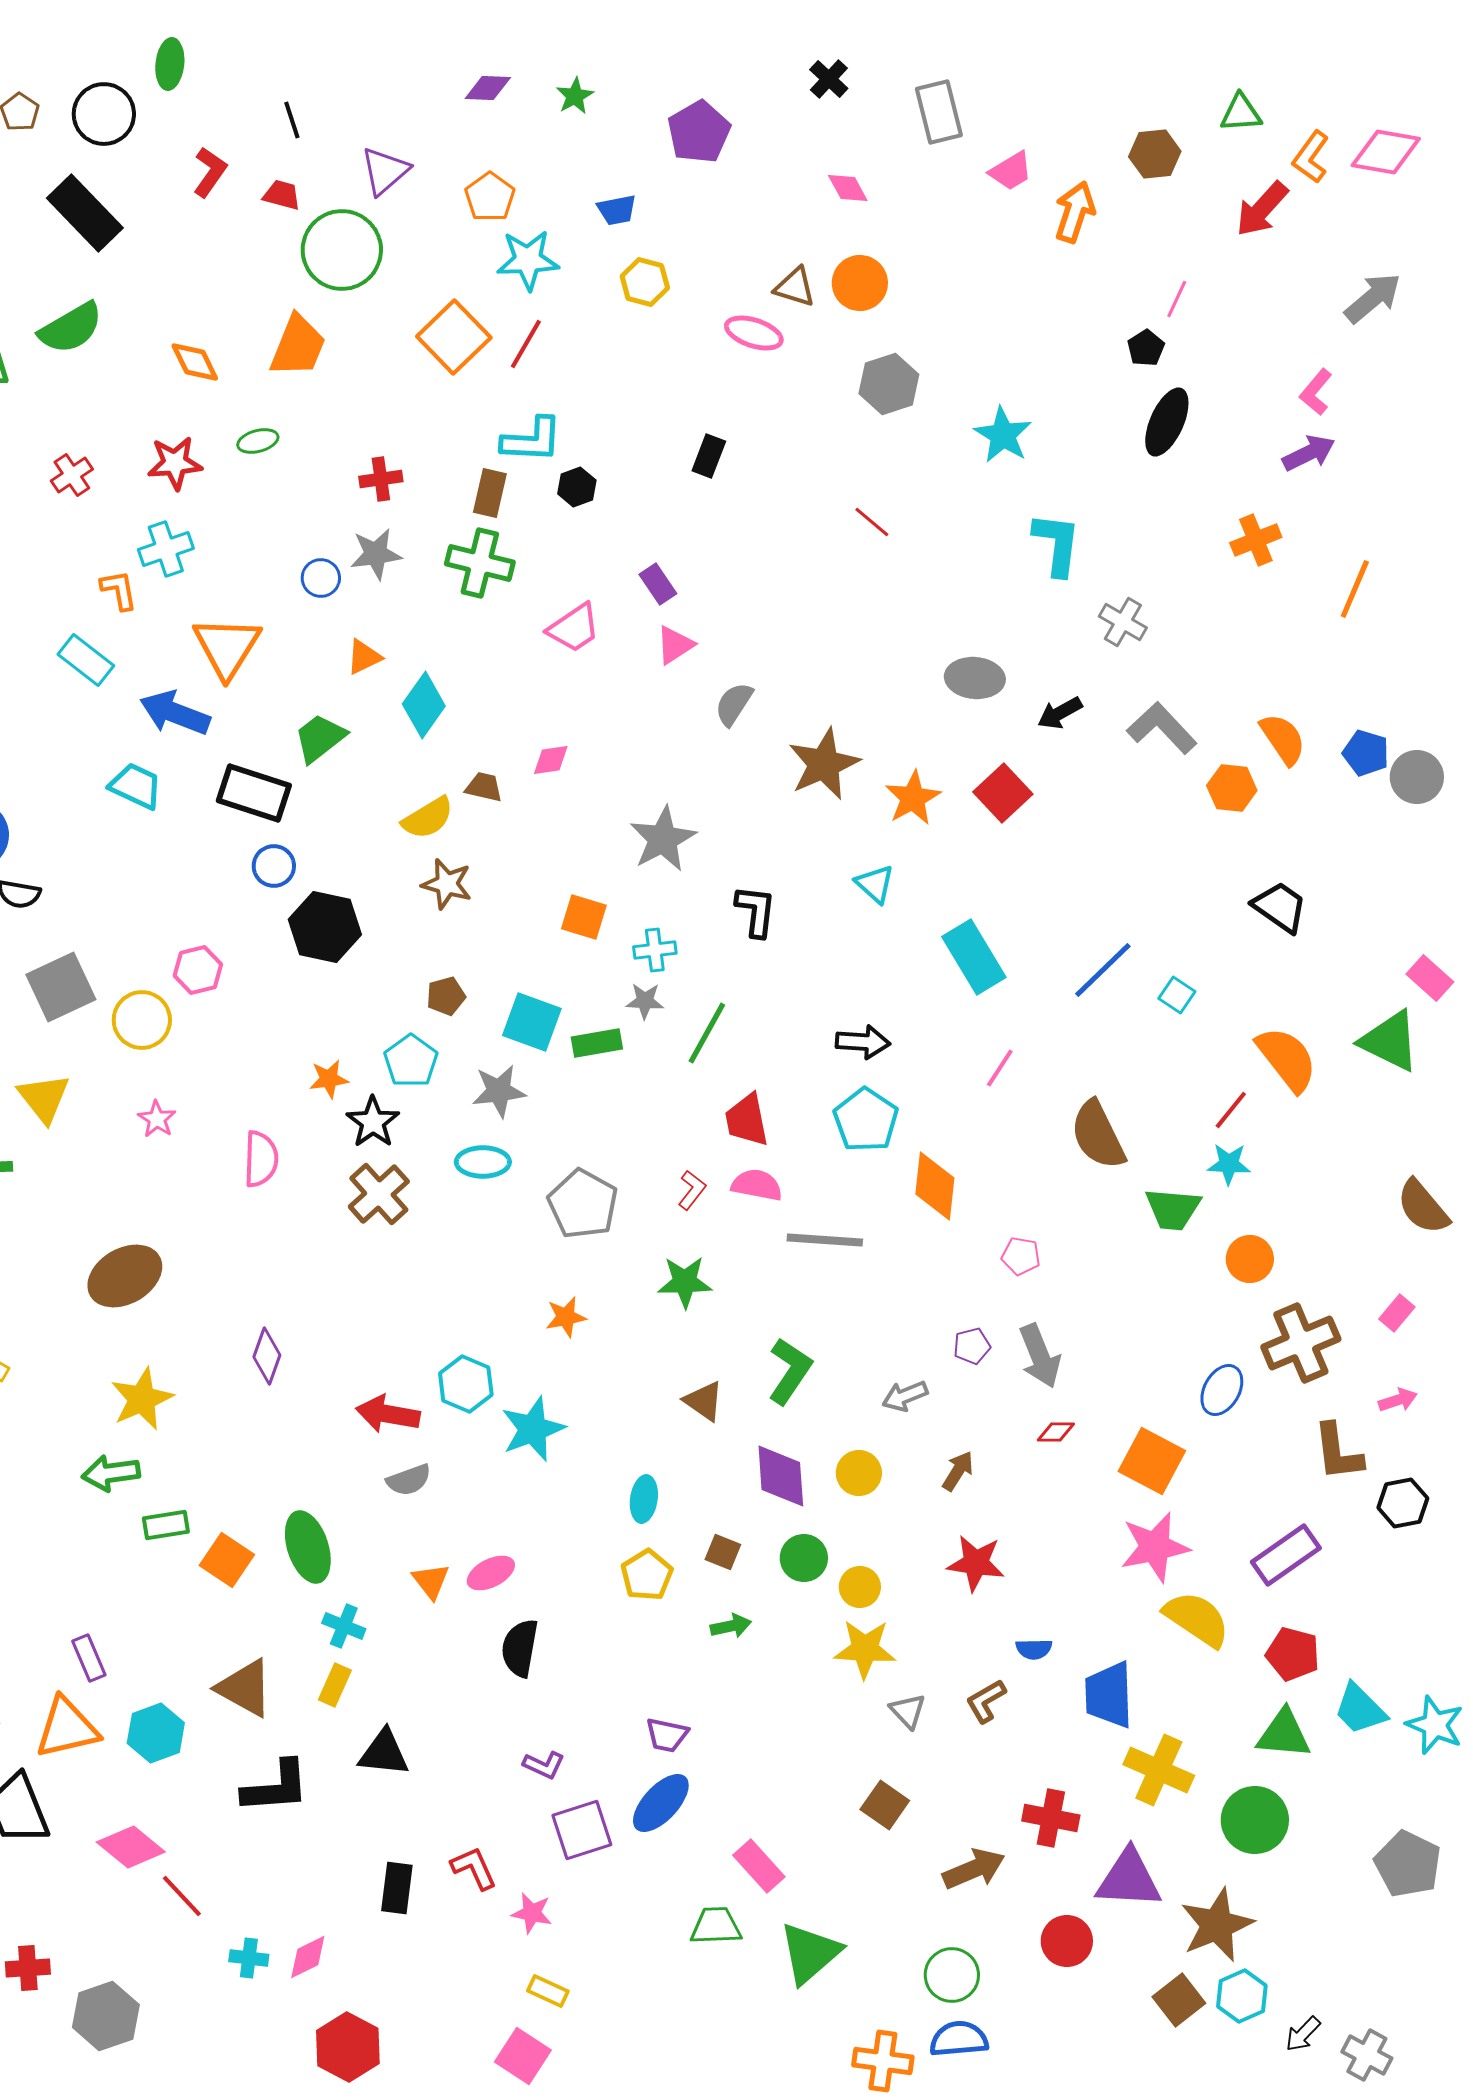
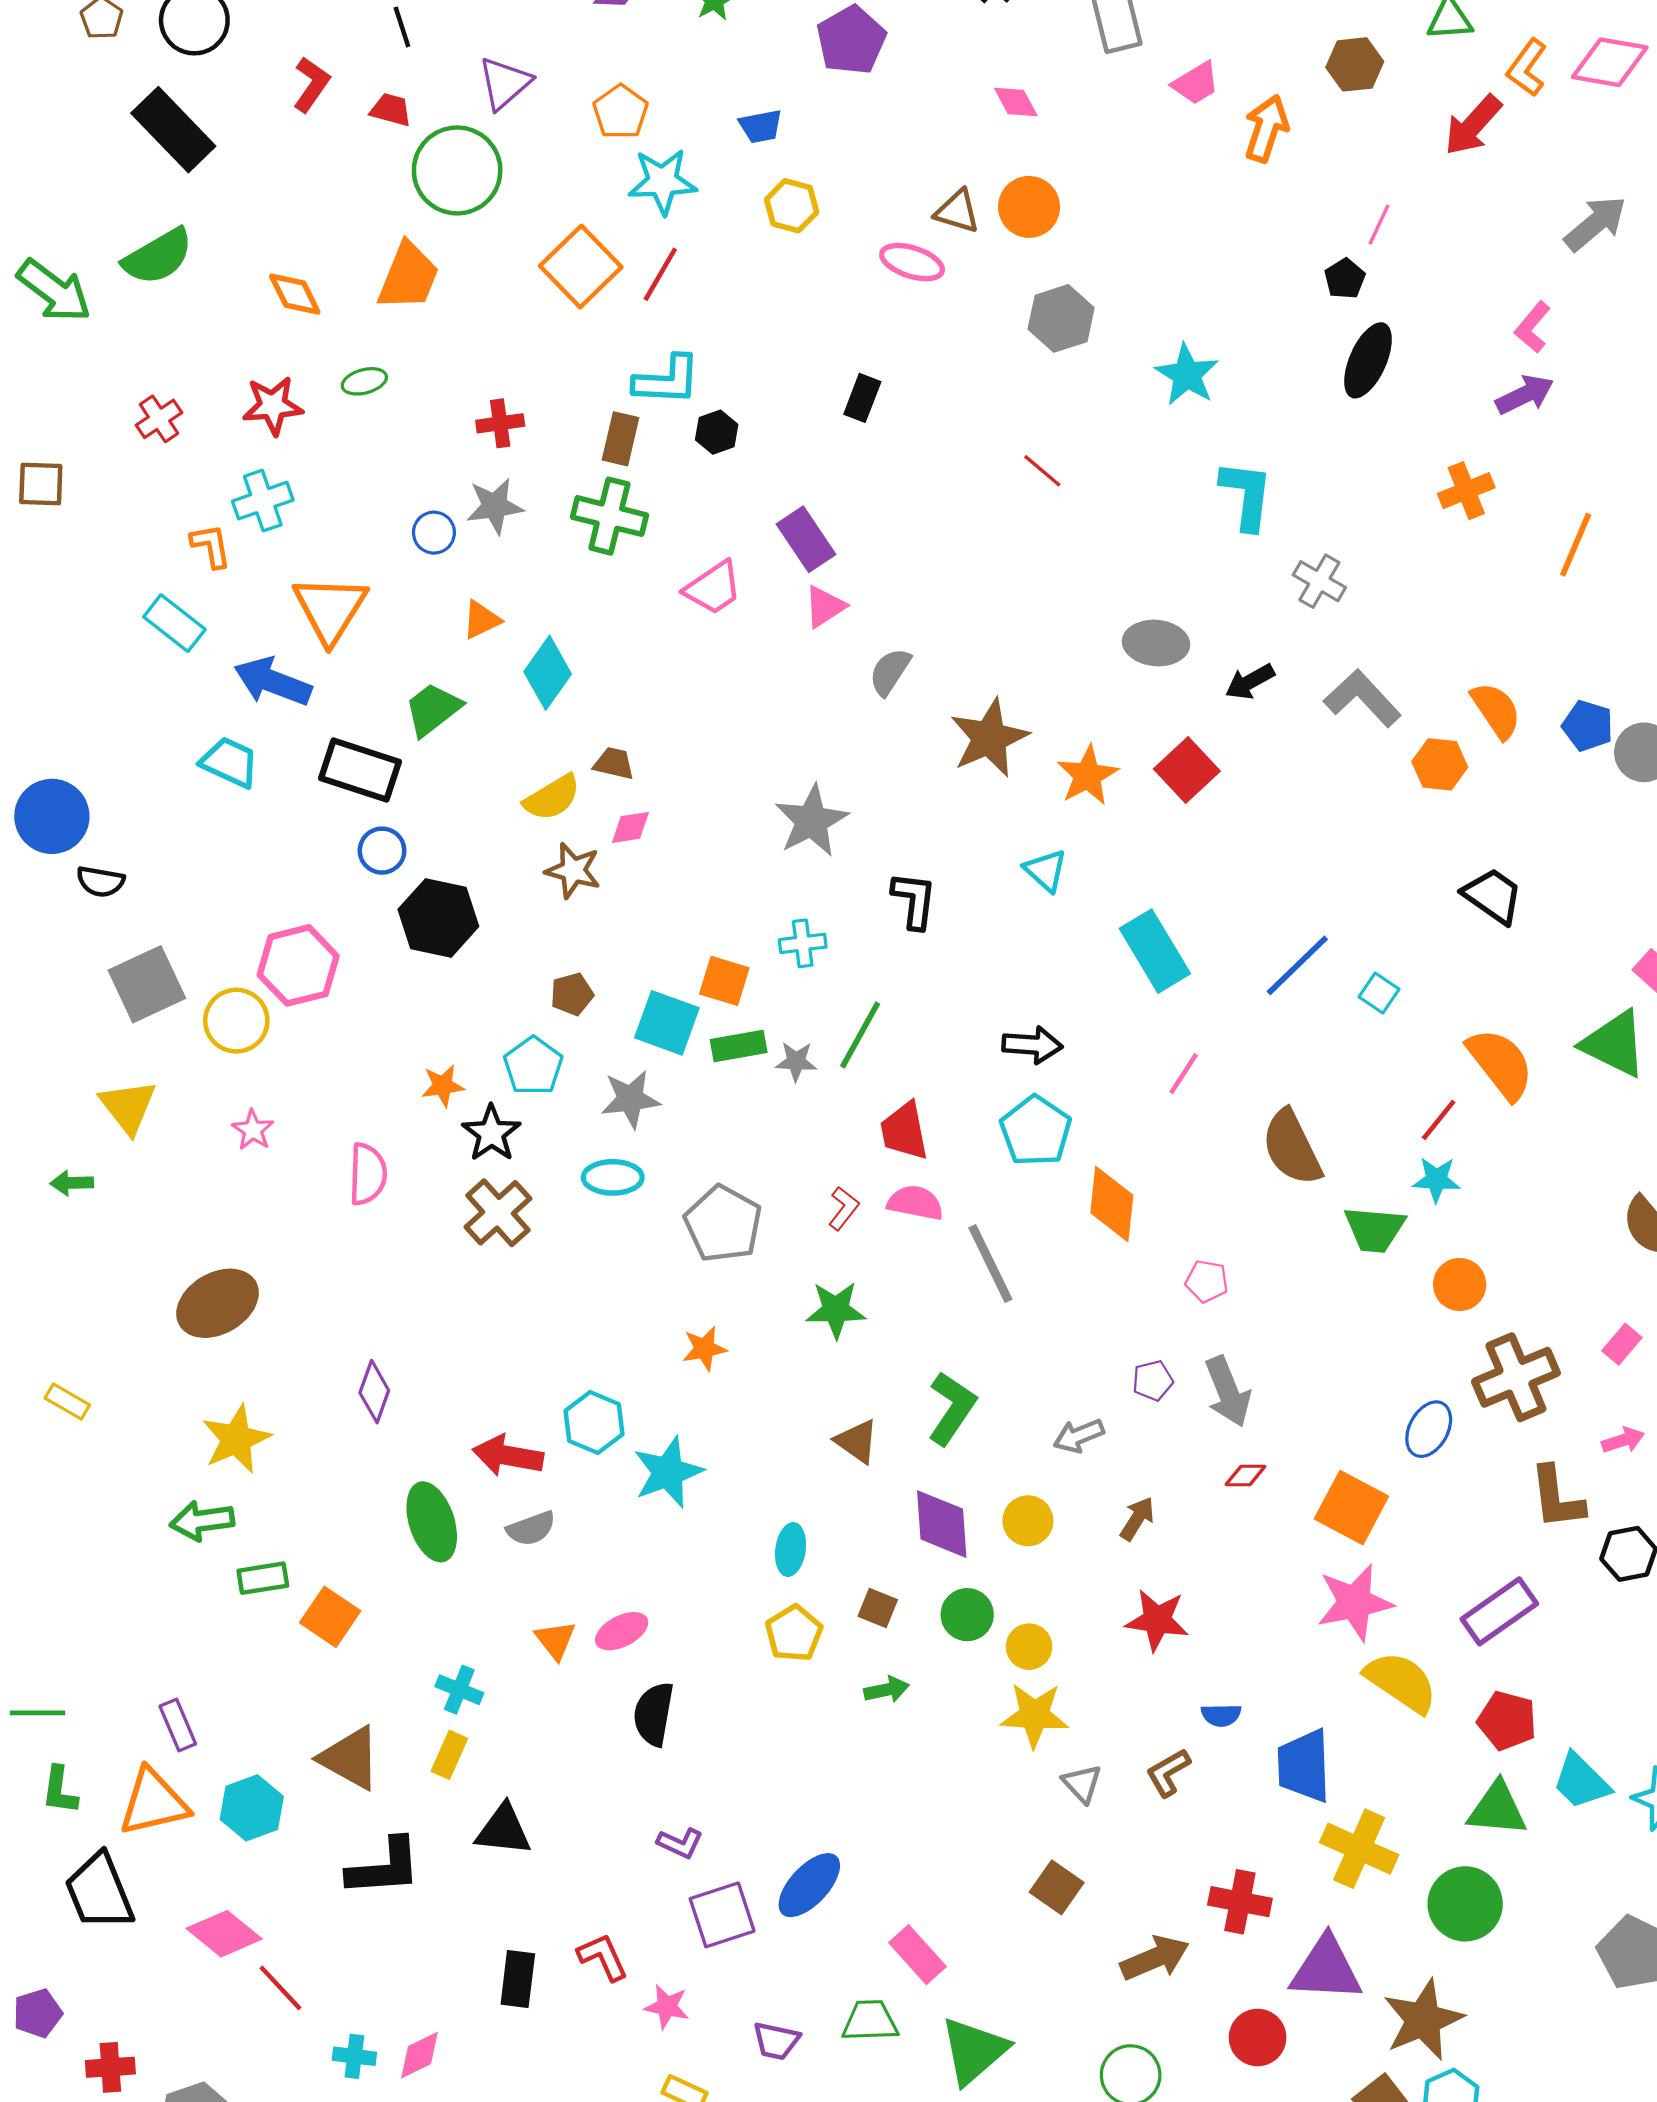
purple rectangle: (658, 584) -> (806, 539), size x1.4
pink diamond: (551, 760) -> (630, 827), moved
orange square: (584, 917) -> (724, 981), moved
pink hexagon: (198, 970) -> (298, 965), size x1.5
gray star: (645, 1001) -> (796, 1061), moved
gray line: (825, 1240) -> (990, 1264), turned 60
green ellipse: (308, 1547) -> (432, 1522), moved
purple trapezoid: (667, 1735) -> (776, 2041), moved

